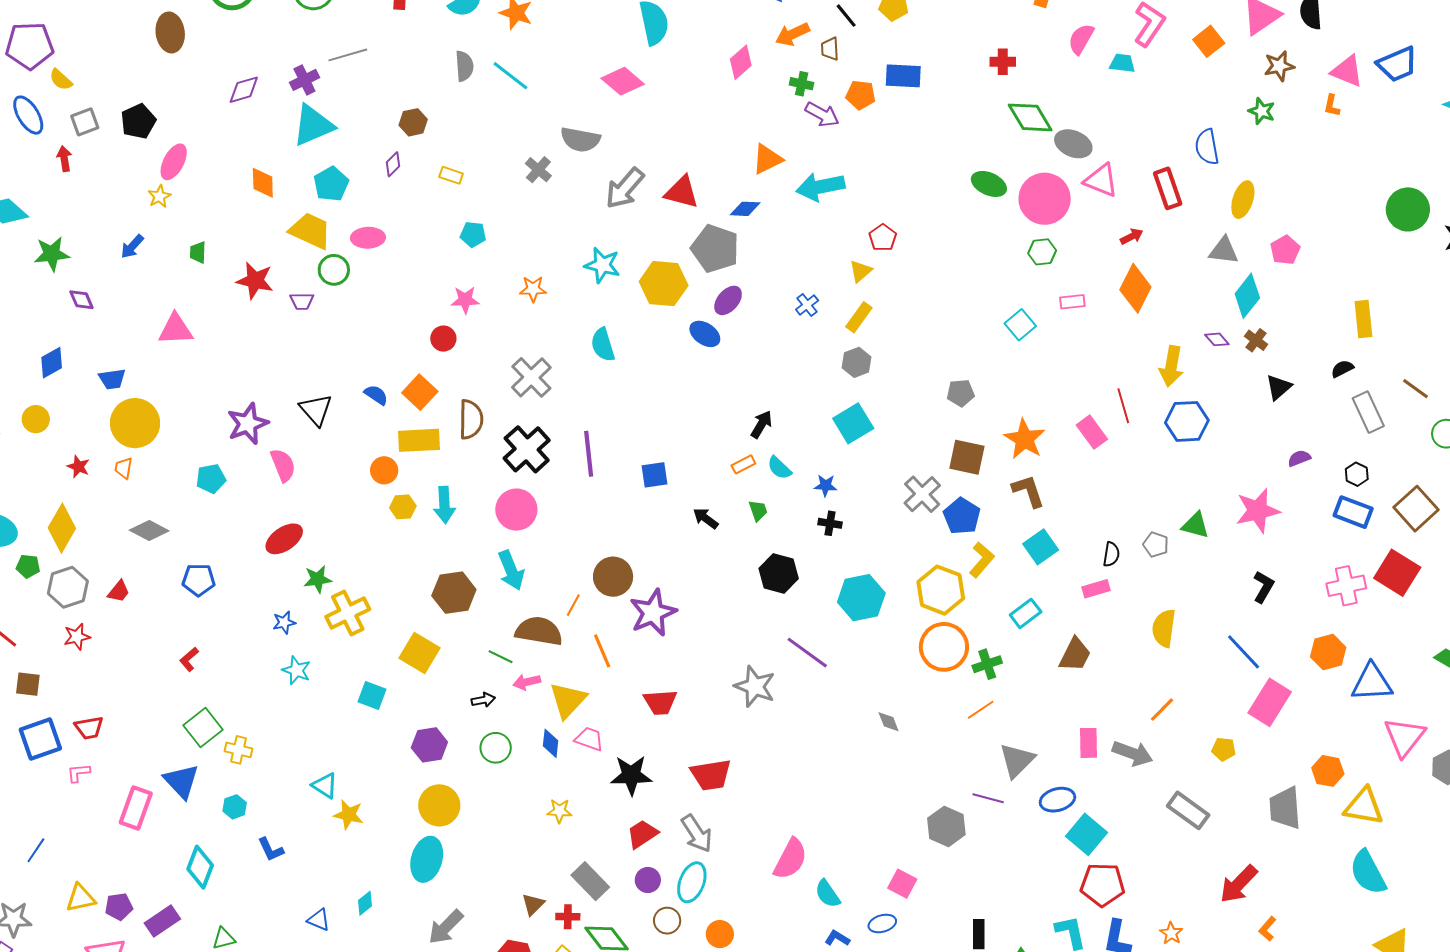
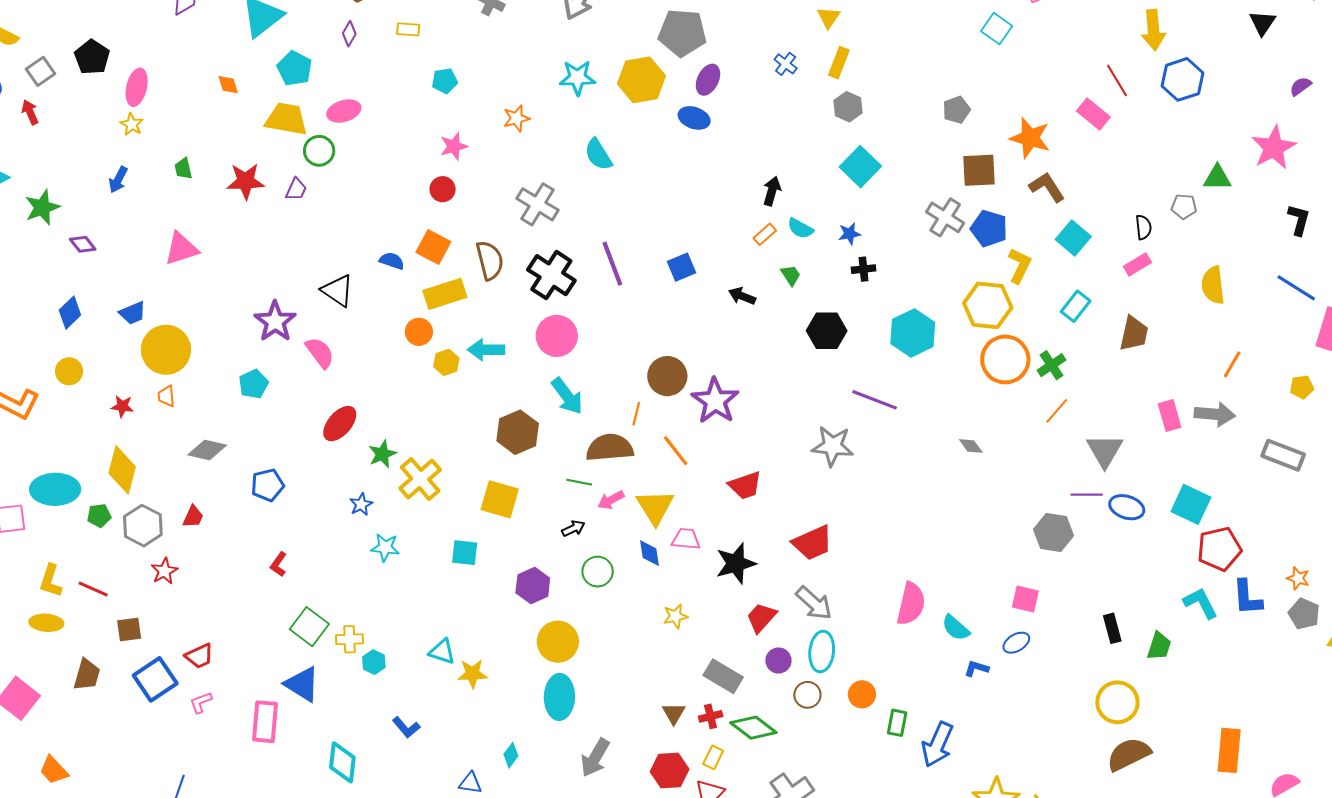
orange diamond: (263, 183) -> (228, 85), size x0.7
purple trapezoid: (302, 301) -> (296, 189), turned -50
cyan arrow: (444, 505) -> (486, 350), turned 108
blue ellipse: (1057, 800) -> (1127, 507), moved, turned 48
cyan hexagon: (235, 807) -> (374, 662), moved

